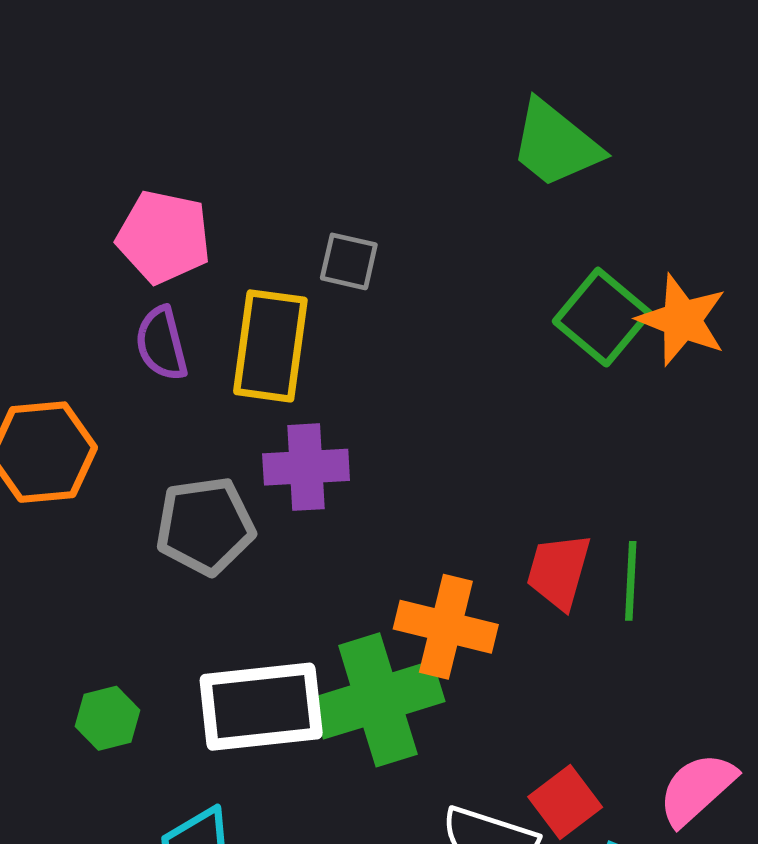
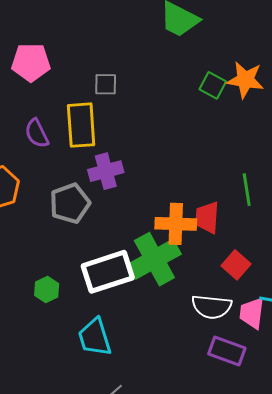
pink pentagon: (164, 237) -> (31, 62), moved
green square: (602, 317) -> (213, 85), size x0.7
red trapezoid: (559, 571) -> (207, 217), moved
red square: (565, 802) -> (236, 265), moved

